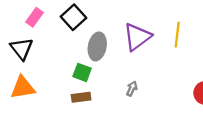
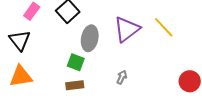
yellow line: (177, 35) -> (164, 27), turned -50

